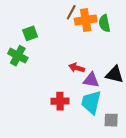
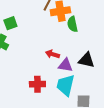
green semicircle: (104, 23) -> (72, 24), moved

